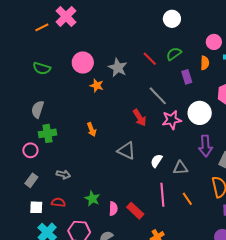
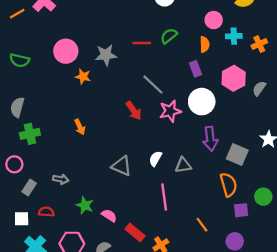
red line: (150, 59) -> (142, 43), turned -42
gray star: (118, 68) -> (106, 55), turned -30
purple rectangle: (187, 77) -> (196, 69), moved
pink circle: (30, 150) -> (14, 164), moved
gray triangle: (126, 151) -> (122, 166), moved
gray arrow: (63, 174) -> (61, 179), moved
gray rectangle: (31, 180) -> (29, 188), moved
orange line: (187, 199) -> (202, 225), moved
pink semicircle: (113, 209) -> (109, 216), turned -56
red rectangle: (135, 211) -> (135, 233), moved

